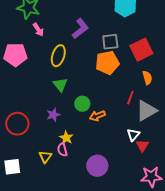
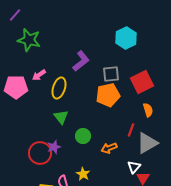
pink arrow: (38, 30) -> (39, 75), moved, turned 88
orange arrow: (97, 116) -> (109, 148), moved
red circle: (17, 124) -> (40, 153), moved
yellow star: (66, 138) -> (83, 174), moved

